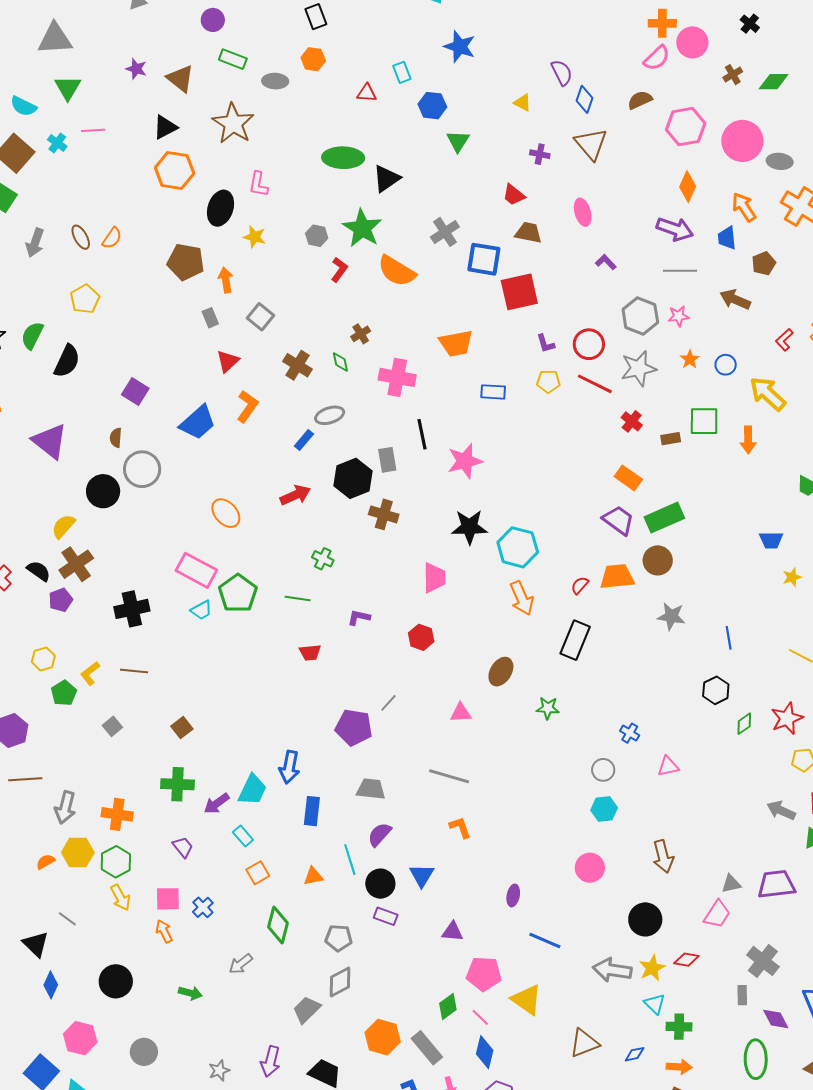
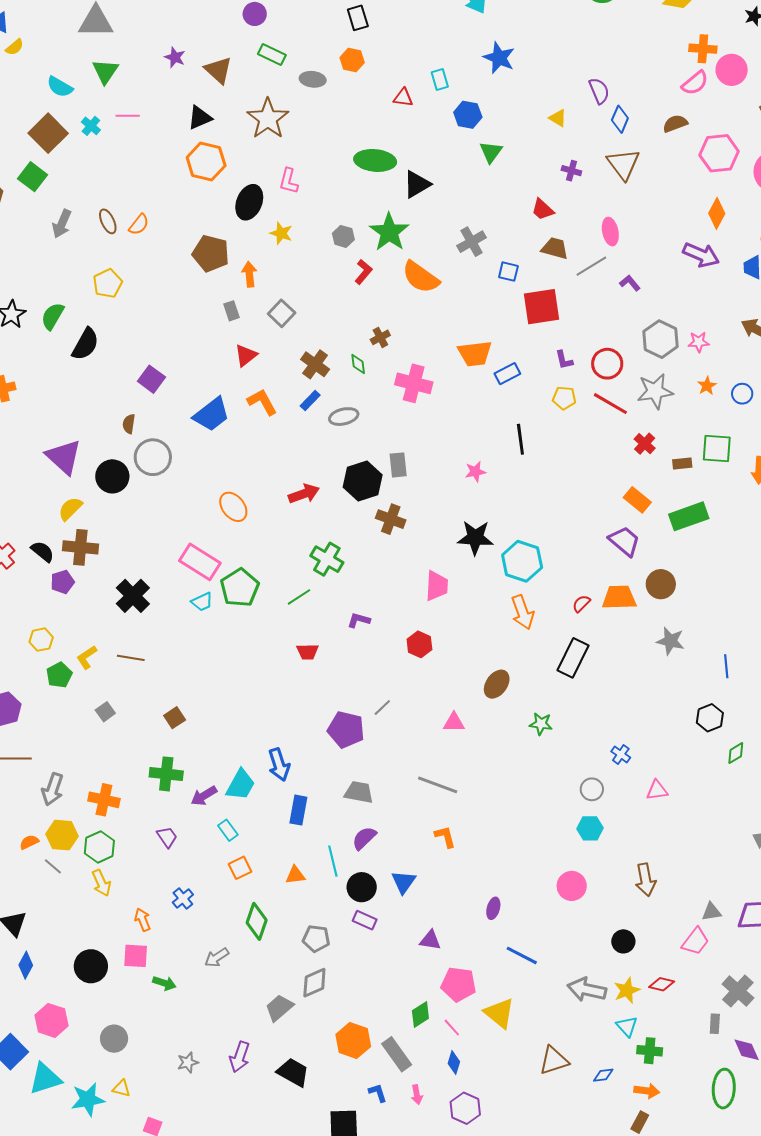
blue square: (484, 259) -> (508, 272), size x0.6
gray line: (680, 271) -> (591, 266), moved, turned -36
blue rectangle: (493, 392) -> (507, 374), moved, turned -35
orange L-shape: (247, 406) -> (262, 402), turned -68
black line: (422, 434) -> (520, 439), moved
blue rectangle: (304, 440) -> (310, 401), moved
purple triangle: (50, 441) -> (64, 457), moved
pink star: (465, 461) -> (475, 472), size x0.6
green rectangle: (664, 518) -> (689, 516), moved
green cross: (323, 559) -> (327, 559), size x1.5
brown cross: (76, 564) -> (80, 547), turned 36
green line: (298, 598) -> (299, 597), turned -45
black cross: (132, 609) -> (133, 596), turned -36
blue arrow: (289, 767) -> (279, 765), turned -32
pink square: (168, 899) -> (136, 956), moved
gray line: (67, 919) -> (53, 866), moved
black circle: (645, 919) -> (623, 941), size x0.7
blue diamond: (485, 1052) -> (454, 1063), size x0.7

